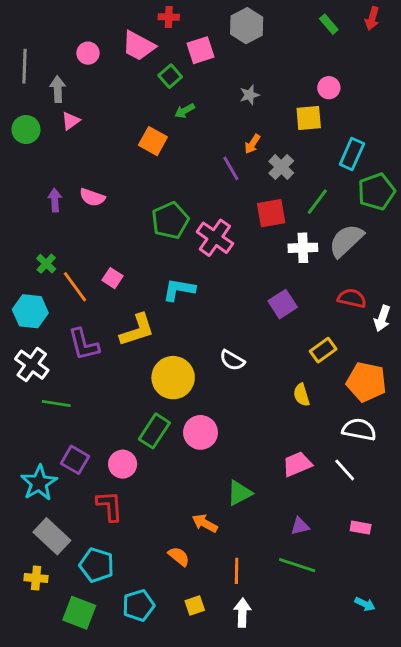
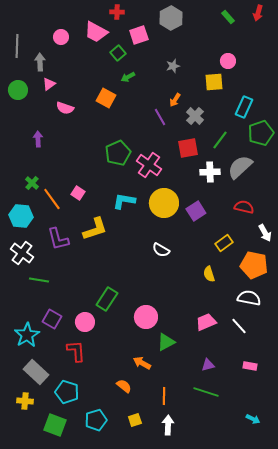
pink semicircle: (92, 197) -> (65, 108), moved
white arrow: (382, 318) -> (265, 233), moved, turned -48
yellow circle: (173, 378) -> (164, 203), moved
pink circle: (200, 432) -> (146, 317), moved

